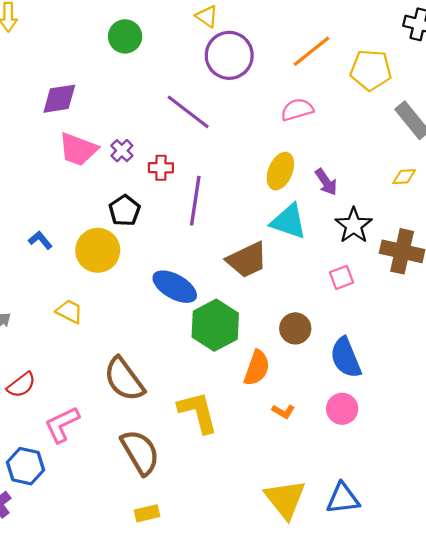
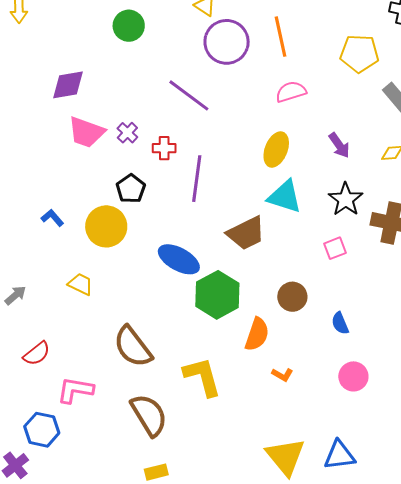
orange line: (312, 51) -> (281, 37), moved, turned -63
purple arrow: (326, 182) -> (339, 145), moved
blue semicircle: (346, 358) -> (340, 323), size x0.6
pink circle: (342, 409) -> (353, 376), moved
pink L-shape: (62, 424) -> (75, 390), turned 36

